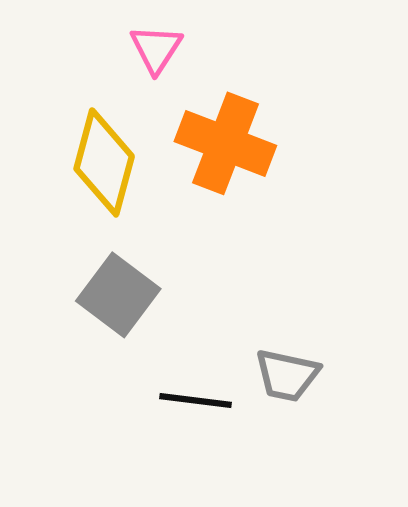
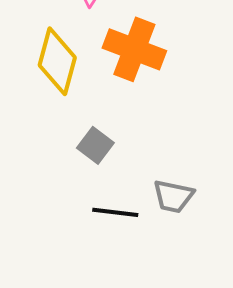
gray square: (118, 295) -> (95, 145), moved, size x0.7

